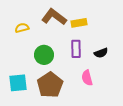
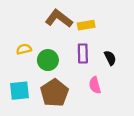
yellow semicircle: (22, 28) -> (24, 49), moved
black semicircle: (101, 53) -> (110, 58), turned -96

